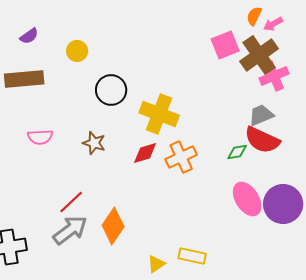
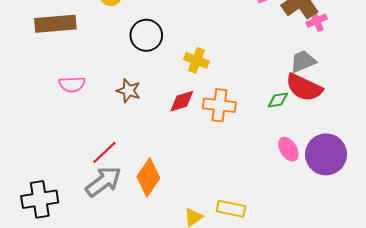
pink cross: (274, 76) -> (317, 21), size x0.7
yellow cross: (159, 114) -> (196, 60), size x0.6
orange cross: (181, 157) -> (219, 105), turned 32
pink ellipse: (247, 199) -> (288, 149), size x0.7

